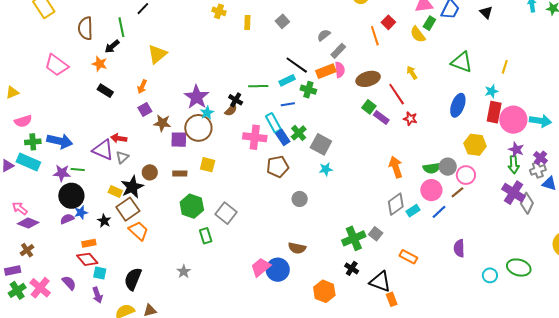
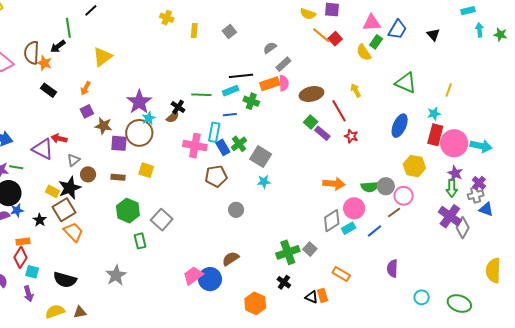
brown semicircle: (85, 28) -> (32, 53), moved
orange line: (375, 36) -> (321, 35), moved, turned -36
black line: (297, 65) -> (241, 76), turned -45
cyan rectangle: (273, 123) -> (214, 132), turned 36
gray triangle: (122, 157) -> (73, 160), moved
orange arrow: (396, 167) -> (334, 184), turned 110
pink circle: (431, 190) -> (354, 208), moved
brown semicircle: (297, 248) -> (231, 259), turned 132
red diamond: (87, 259) -> (21, 257), turned 70
green ellipse: (519, 268) -> (459, 303), moved
gray star: (184, 271) -> (116, 275), size x1.5
black semicircle: (133, 279) -> (65, 280), turned -100
black triangle: (380, 282) -> (311, 297), size x0.6
orange rectangle: (392, 299) -> (323, 295), moved

